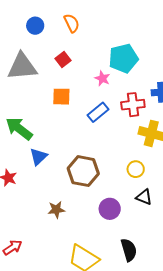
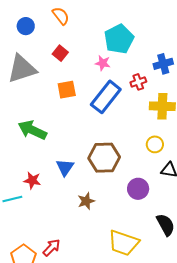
red cross: (133, 105) -> (138, 82), size x0.7
blue rectangle: (98, 112) -> (106, 97), size x1.5
blue triangle: (38, 157) -> (65, 167), moved

